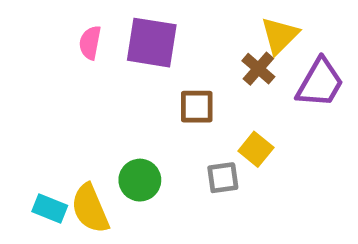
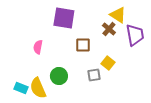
yellow triangle: (280, 35) -> (118, 15), turned -42
pink semicircle: (90, 43) -> (38, 47), moved
purple trapezoid: (320, 83) -> (135, 35), turned -40

